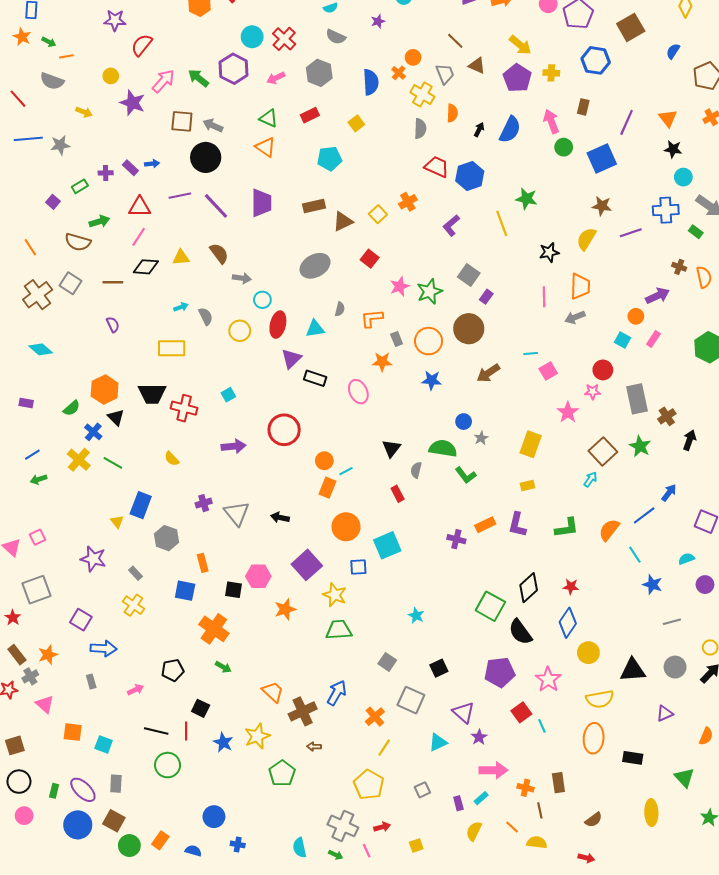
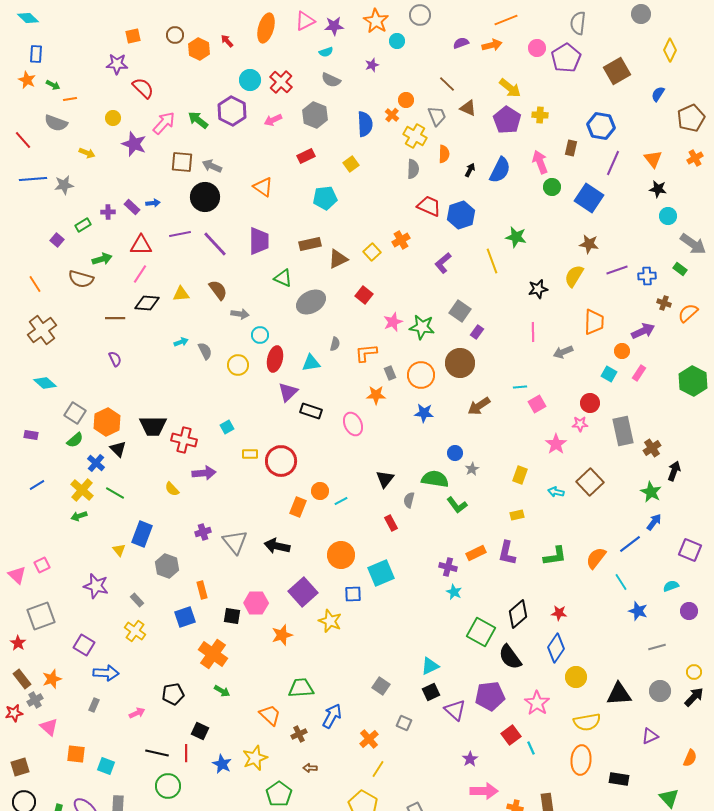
red semicircle: (142, 45) -> (143, 88), turned 95
blue hexagon: (596, 60) -> (601, 126), moved
green triangle: (269, 118) -> (283, 278), moved
blue square: (602, 158) -> (589, 198), turned -32
blue cross: (666, 210) -> (647, 276), moved, size x0.7
orange semicircle: (704, 277) -> (688, 313), turned -120
gray square: (71, 283) -> (75, 413), moved
orange trapezoid: (580, 286) -> (594, 322), moved
green star: (430, 292) -> (422, 327), turned 30
yellow rectangle: (172, 348) -> (250, 454), moved, size x0.6
yellow rectangle: (531, 444) -> (520, 475), size x0.7
purple arrow: (234, 446) -> (204, 473), moved
green star: (640, 446) -> (651, 492), moved
green arrow: (39, 479) -> (79, 516), moved
cyan arrow: (590, 479) -> (556, 492), moved, turned -112
orange rectangle: (327, 488) -> (298, 507), moved
black arrow: (280, 517) -> (277, 546), size x1.4
blue square: (185, 591) -> (185, 617), turned -30
cyan star: (416, 615) -> (454, 592), moved
green trapezoid: (339, 630) -> (301, 688), moved
gray rectangle: (91, 682) -> (94, 705), turned 40
gray square: (411, 700) -> (404, 723), size x0.6
brown cross: (303, 711) -> (299, 734), size x0.6
purple triangle: (464, 712) -> (455, 710), moved
cyan triangle: (438, 742) -> (430, 666), moved

